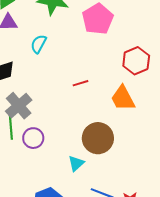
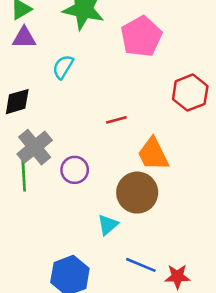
orange trapezoid: (123, 98) -> (153, 154), moved
purple circle: (33, 138) -> (75, 170), moved

